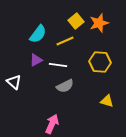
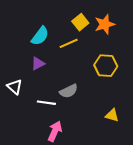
white line: (58, 65) -> (46, 103), moved
yellow triangle: (107, 101) -> (112, 115), moved

